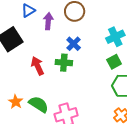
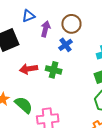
blue cross: (74, 44) -> (66, 45), moved
red arrow: (38, 66) -> (29, 69), turned -84

